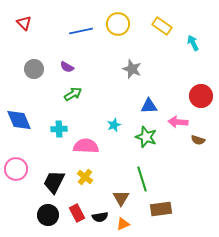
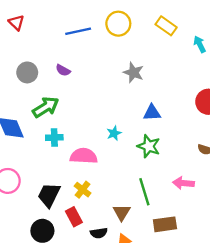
green arrow: (73, 94) -> (46, 107), moved, size x1.4
pink arrow: (178, 122) -> (183, 183), moved
red rectangle: (77, 213) -> (74, 217), moved

